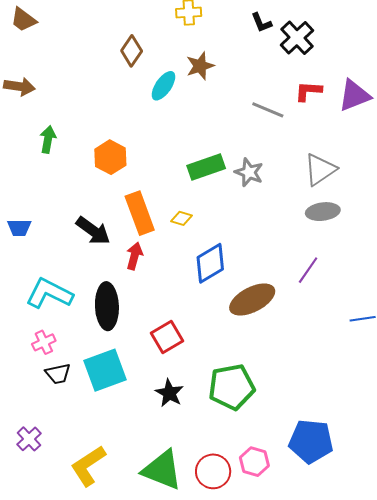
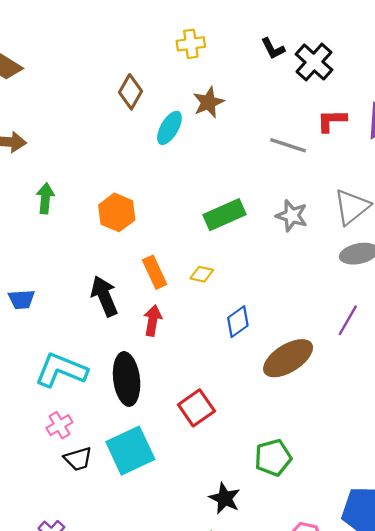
gray star: (249, 172) -> (292, 216), moved
orange rectangle: (140, 213) -> (155, 272), size x0.7
black arrow: (93, 231) -> (104, 296), turned -144
blue diamond: (210, 263) -> (238, 322), size x0.7
green pentagon: (232, 387) -> (273, 458), size x0.7
black star: (169, 393) -> (225, 498), moved

